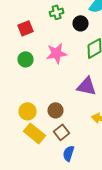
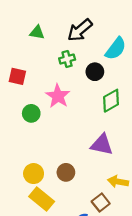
red square: (26, 28) -> (17, 76), moved, turned 35
pink star: (57, 53) -> (58, 96), moved, turned -30
brown square: (62, 132) -> (101, 202), moved

